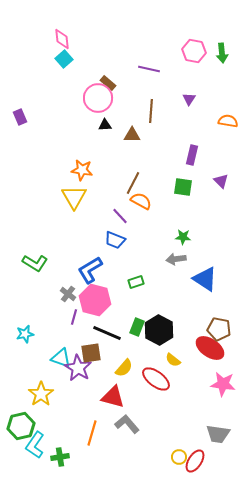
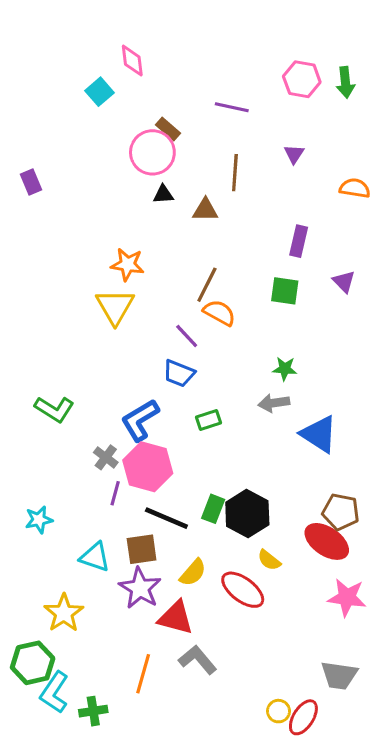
pink diamond: (62, 39) -> (132, 61), moved
green rectangle: (136, 282) -> (208, 420), moved
purple star: (78, 368) -> (140, 588), moved

